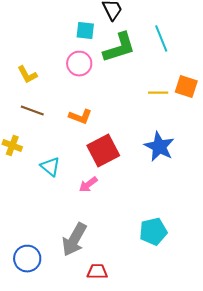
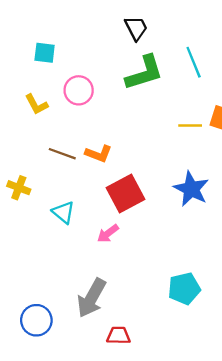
cyan square: (85, 31) -> (45, 53), moved
pink circle: (79, 64) -> (79, 90), moved
brown line: (32, 111) -> (62, 154), moved

